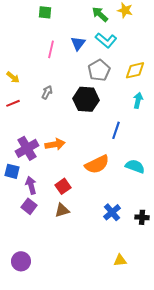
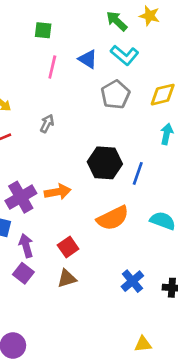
green square: (45, 12) -> (43, 30), moved
blue triangle: (78, 43) -> (88, 59), turned -35
black hexagon: (86, 99) -> (105, 163), moved

